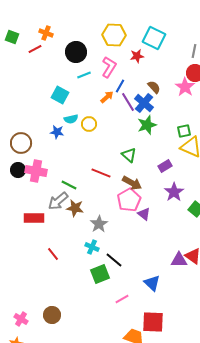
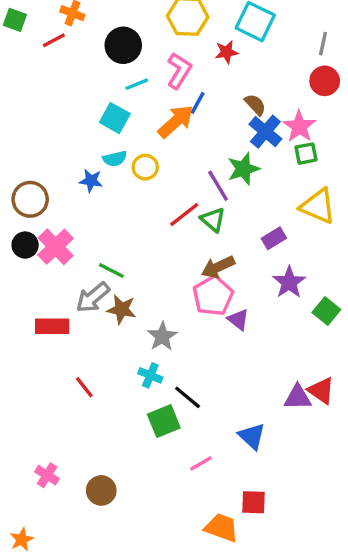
pink star: (185, 87) -> (299, 127), moved
cyan square: (60, 95) -> (115, 118), moved
orange arrow: (107, 97) -> (176, 121), size x1.6
purple line: (128, 102) -> (218, 186), moved
blue cross: (144, 103) -> (265, 132), moved
green square: (184, 131) -> (306, 154), moved
pink cross: (36, 171) -> (56, 247), turned 35
red line: (101, 173) -> (184, 215), moved, turned -60
brown arrow: (132, 183) -> (218, 267), turned 126
brown circle: (52, 315) -> (101, 490), moved
pink cross: (21, 319) -> (47, 475), moved
red square: (153, 322) -> (254, 502), size x0.7

